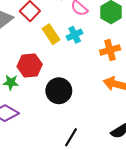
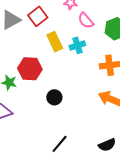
black circle: (59, 91) -> (54, 97), size x0.6

